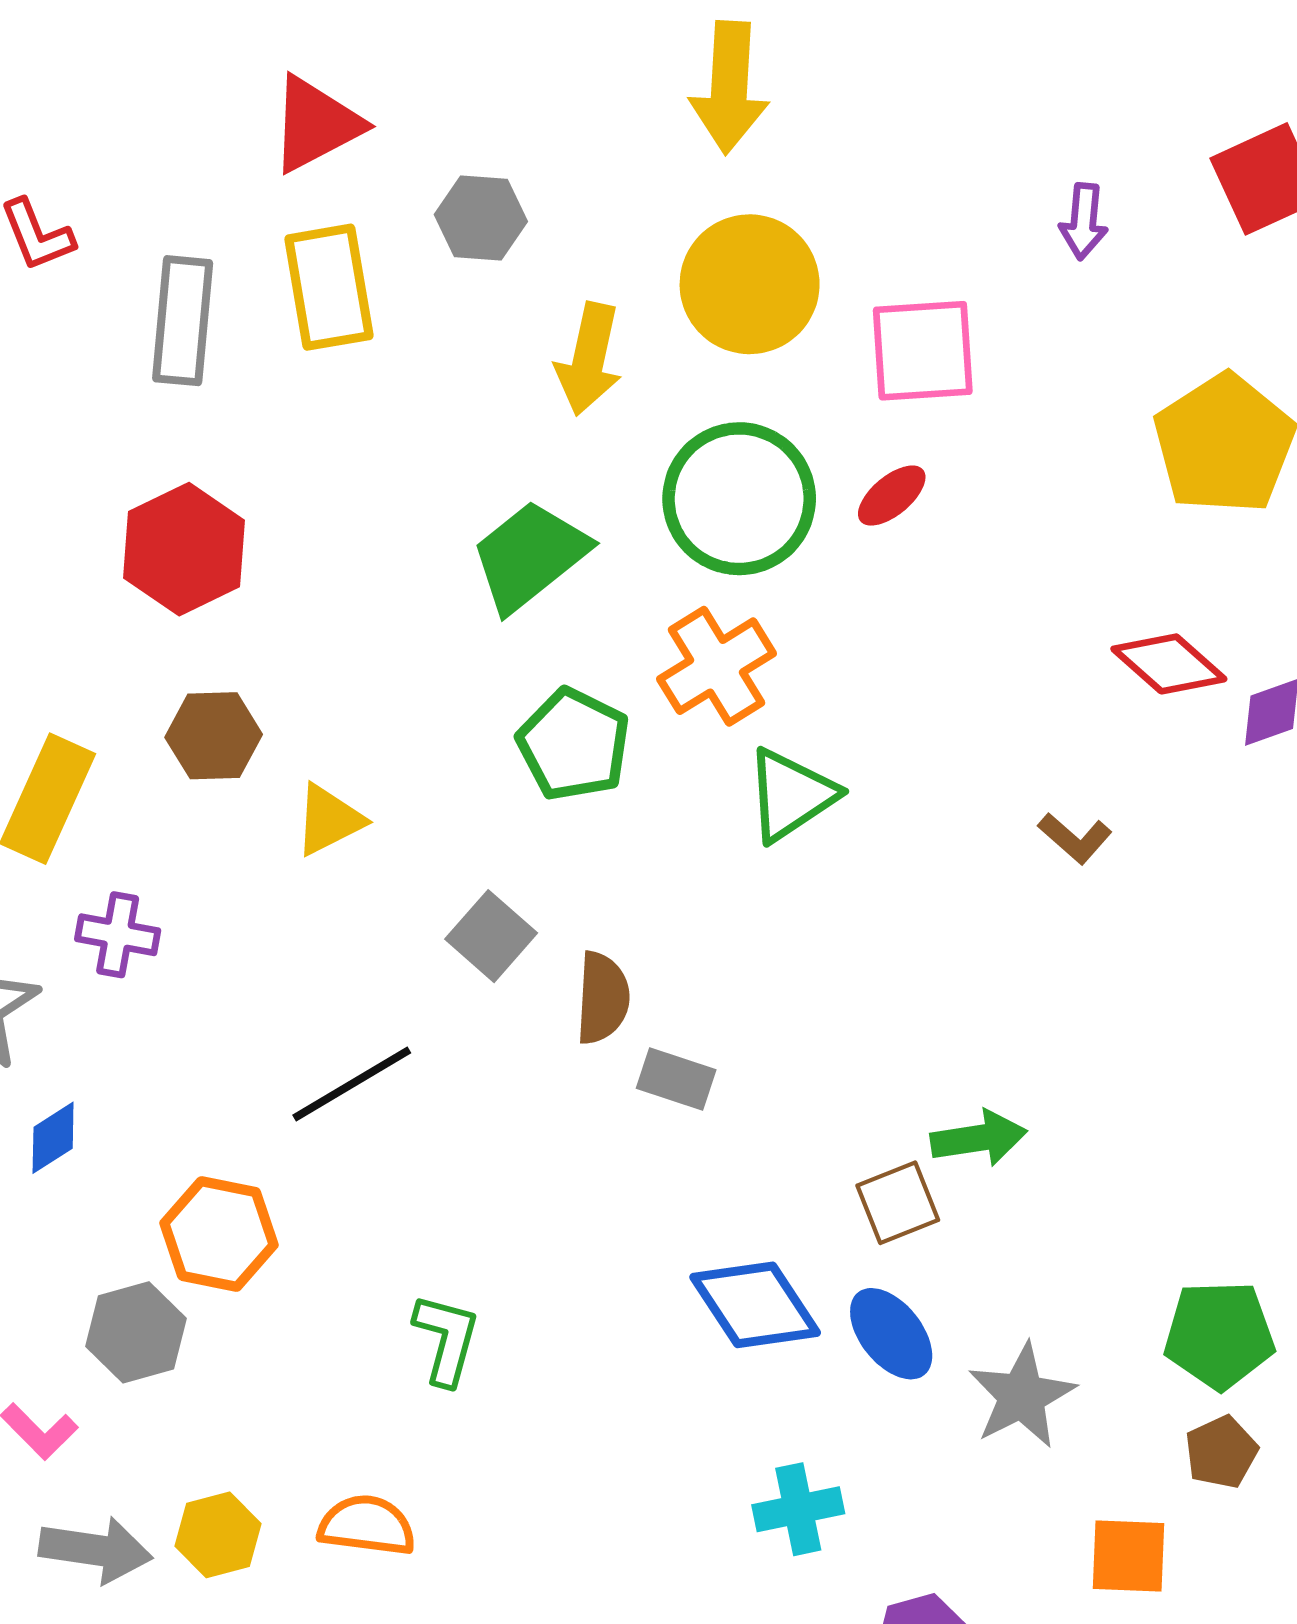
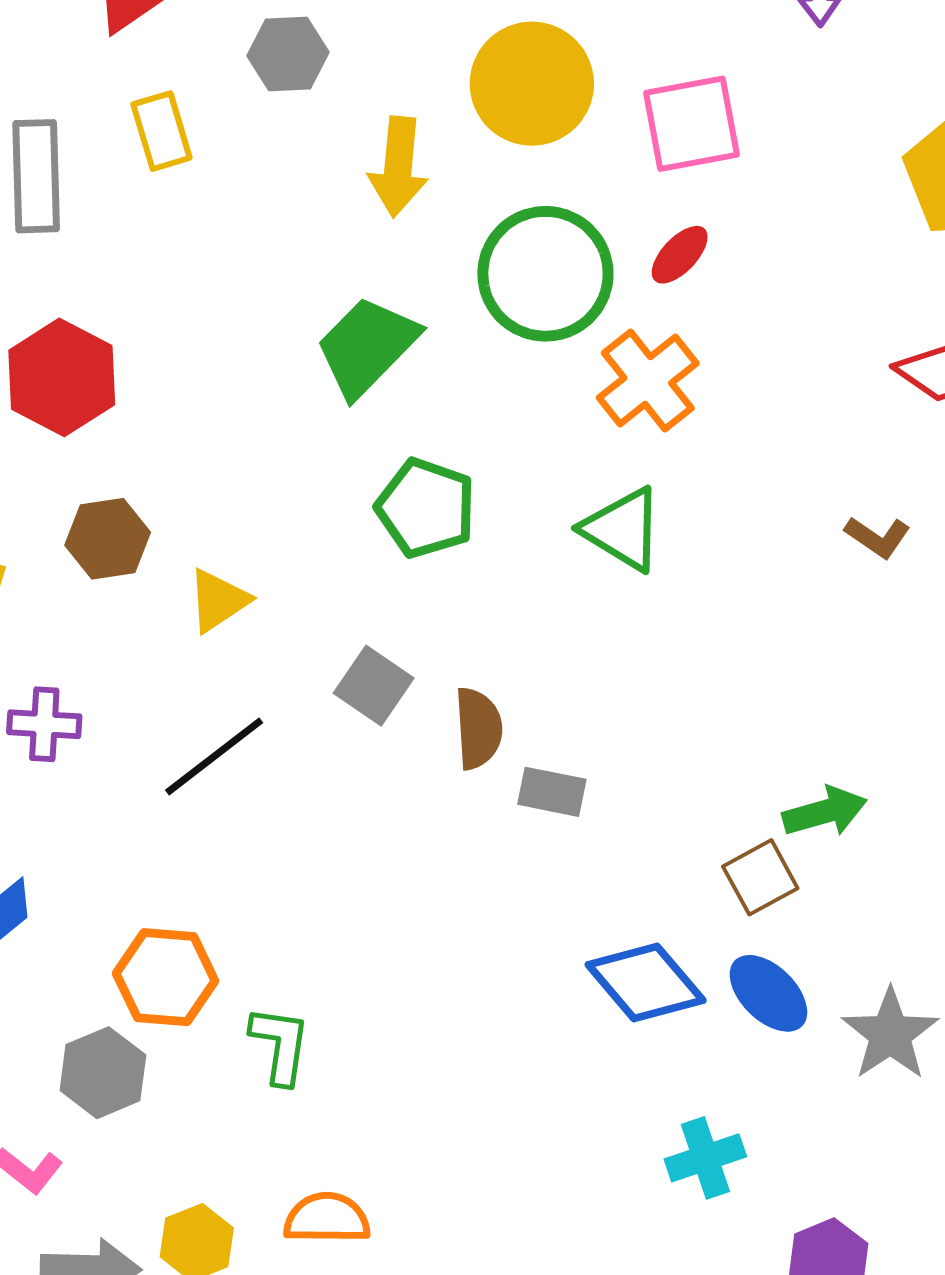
yellow rectangle: (329, 287) -> (161, 131), size x0.7
orange cross: (717, 666) -> (648, 380), moved
green triangle: (791, 795) -> (623, 529), turned -48
black line: (352, 1084) -> (214, 756), moved
green L-shape: (446, 1339) -> (280, 1045), moved

